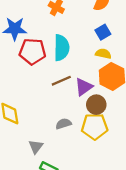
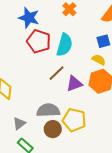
brown line: (61, 81) -> (56, 73), turned -36
brown circle: (96, 105) -> (53, 129), moved
gray semicircle: (63, 124) -> (48, 110), size x1.6

